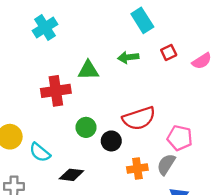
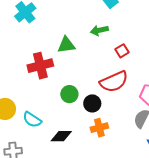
red square: (169, 53) -> (122, 51), moved
orange cross: (137, 168) -> (99, 128), moved

